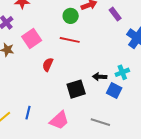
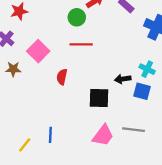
cyan cross: (122, 72) -> (147, 69), turned -32
black square: (76, 89) -> (99, 98), turned 30
pink trapezoid: (59, 120) -> (103, 135), moved

